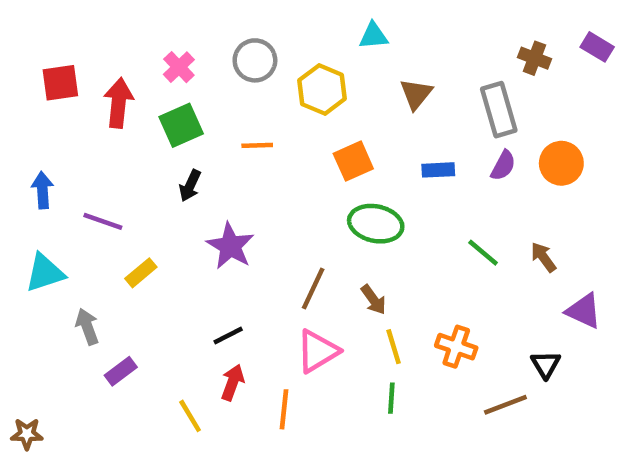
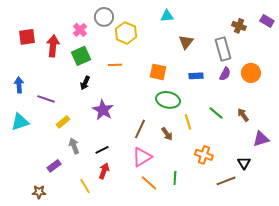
gray circle: (255, 60) -> (104, 17), moved
yellow hexagon: (322, 89) -> (126, 33), moved
orange square: (353, 161) -> (158, 72), turned 36
purple triangle: (584, 311) -> (261, 139), turned -42
gray arrow: (87, 327) -> (74, 146), moved
yellow line: (394, 347) -> (188, 122), moved
orange line: (284, 409) -> (149, 183), moved, turned -54
brown star: (27, 434) -> (39, 192), moved

